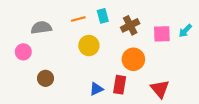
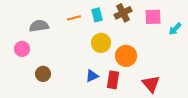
brown cross: (130, 25) -> (123, 13), moved
pink square: (162, 34) -> (153, 17), moved
yellow circle: (89, 46) -> (101, 43), moved
blue triangle: (96, 89) -> (92, 76), moved

